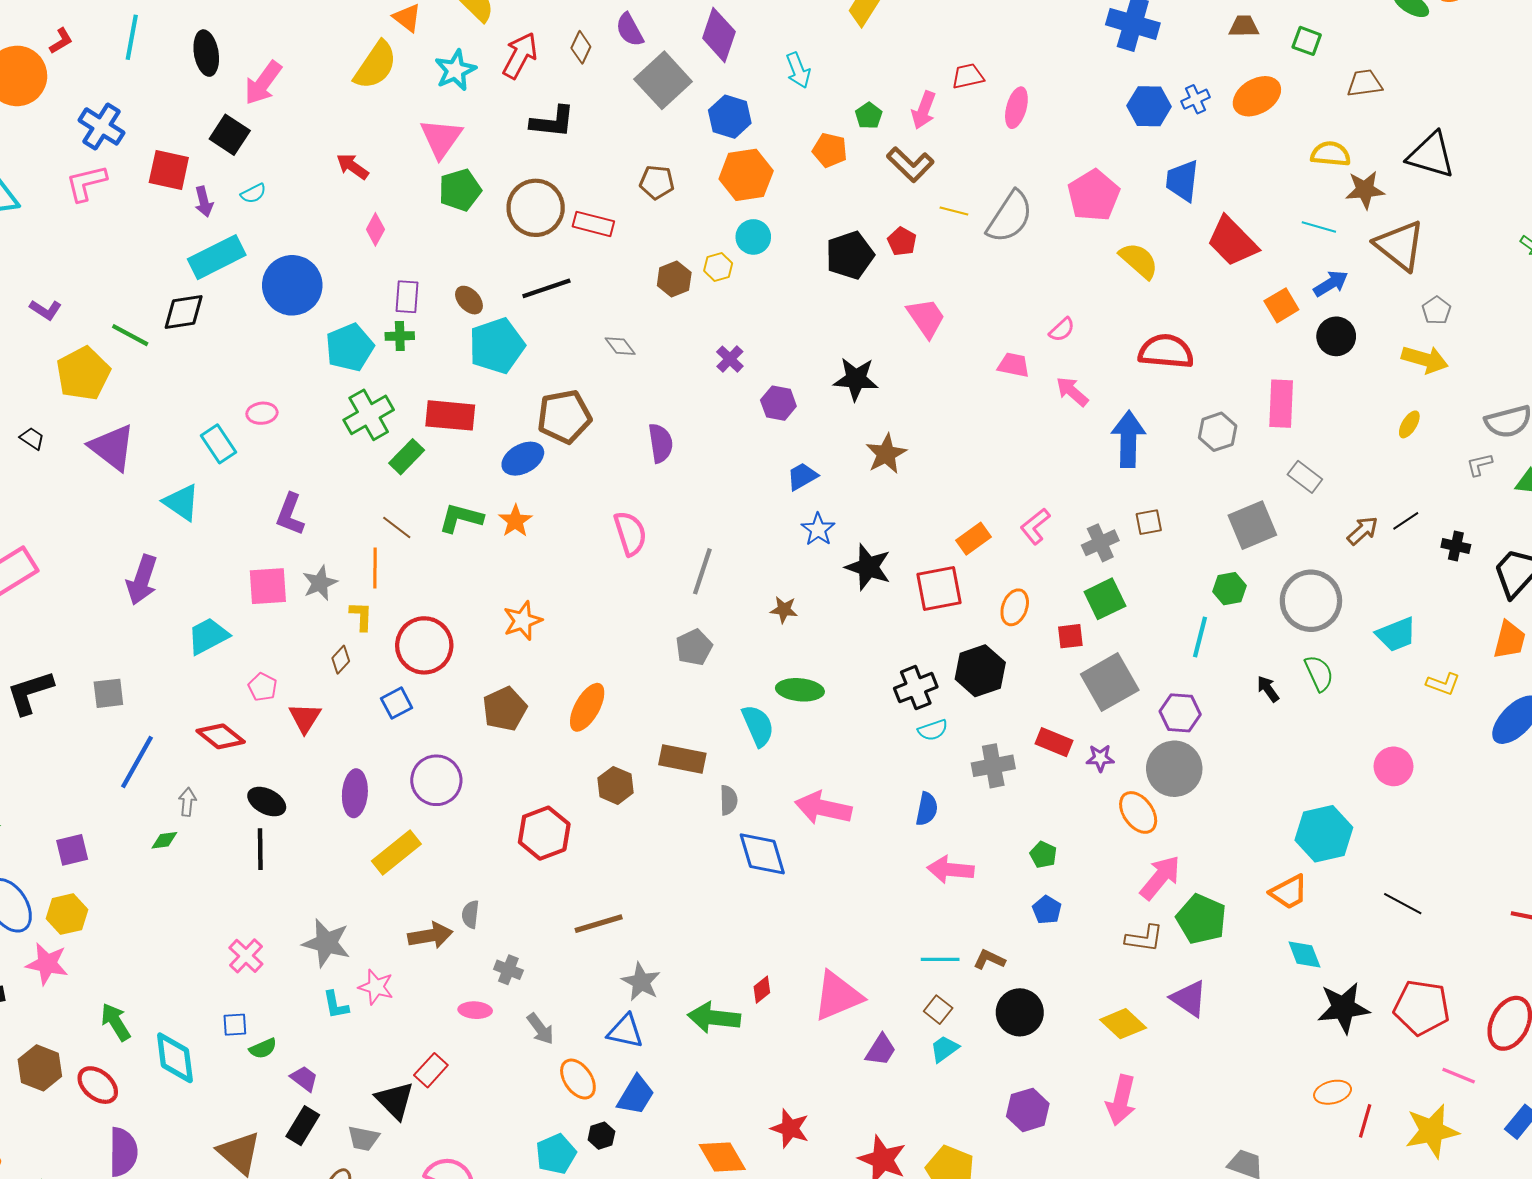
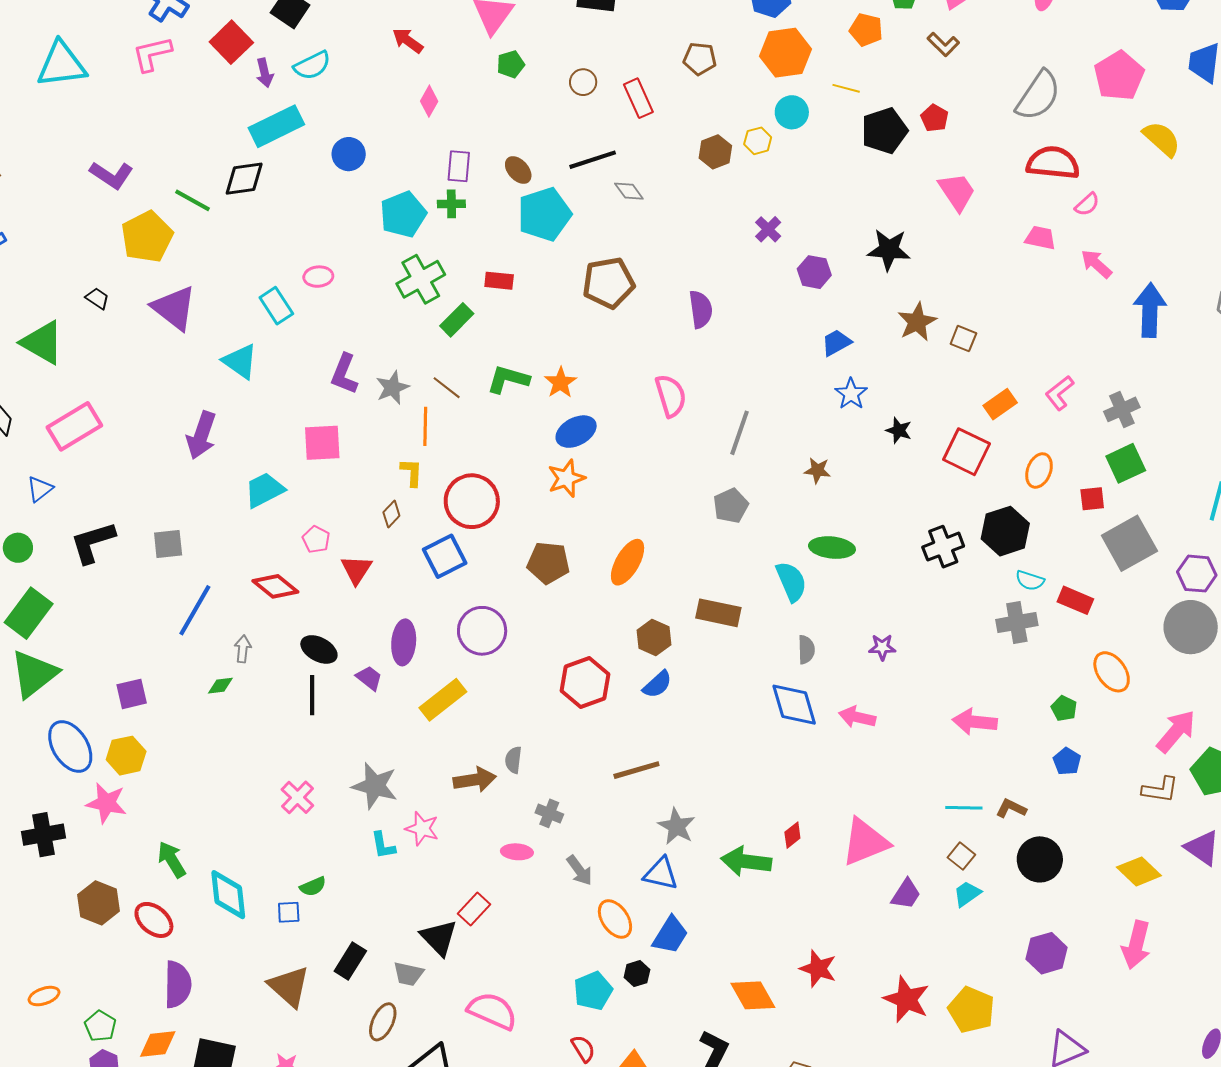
brown L-shape: (910, 164) -> (943, 44), size x0.7
red square: (169, 170) -> (231, 42), turned 33
green pentagon: (460, 190) -> (511, 64), size x0.7
cyan semicircle: (253, 193) -> (312, 65), size x1.5
brown circle: (536, 208) -> (583, 82), size x0.5
yellow line: (954, 211) -> (846, 88), moved
red rectangle: (593, 224) -> (638, 98), turned 51
blue circle: (292, 285) -> (349, 154), size x0.6
purple L-shape: (46, 310) -> (112, 175), size x1.4
gray diamond: (620, 346) -> (629, 191), moved
red semicircle: (1166, 351) -> (1053, 163), moved
red rectangle: (450, 415) -> (499, 281), size x0.6
blue ellipse: (523, 459) -> (576, 432), moved
brown square: (1149, 522) -> (963, 339), moved, turned 32
black star: (868, 567) -> (899, 430), size x0.6
gray star: (320, 583) -> (392, 388), moved
red square: (939, 588) -> (966, 452), turned 36
blue square: (397, 703) -> (445, 556), size x1.4
brown pentagon: (505, 709) -> (548, 563), turned 30
cyan semicircle: (933, 730) -> (1030, 580), moved, turned 36
purple star: (1100, 758) -> (882, 647), moved
gray semicircle: (729, 800) -> (806, 650), moved
pink arrow: (823, 808) -> (857, 717), moved, size x0.7
blue semicircle: (927, 809) -> (657, 684), moved, turned 36
orange ellipse: (1138, 812) -> (1112, 672), moved
blue square: (235, 1025) -> (289, 912), moved
purple trapezoid: (304, 1079) -> (369, 678), moved

